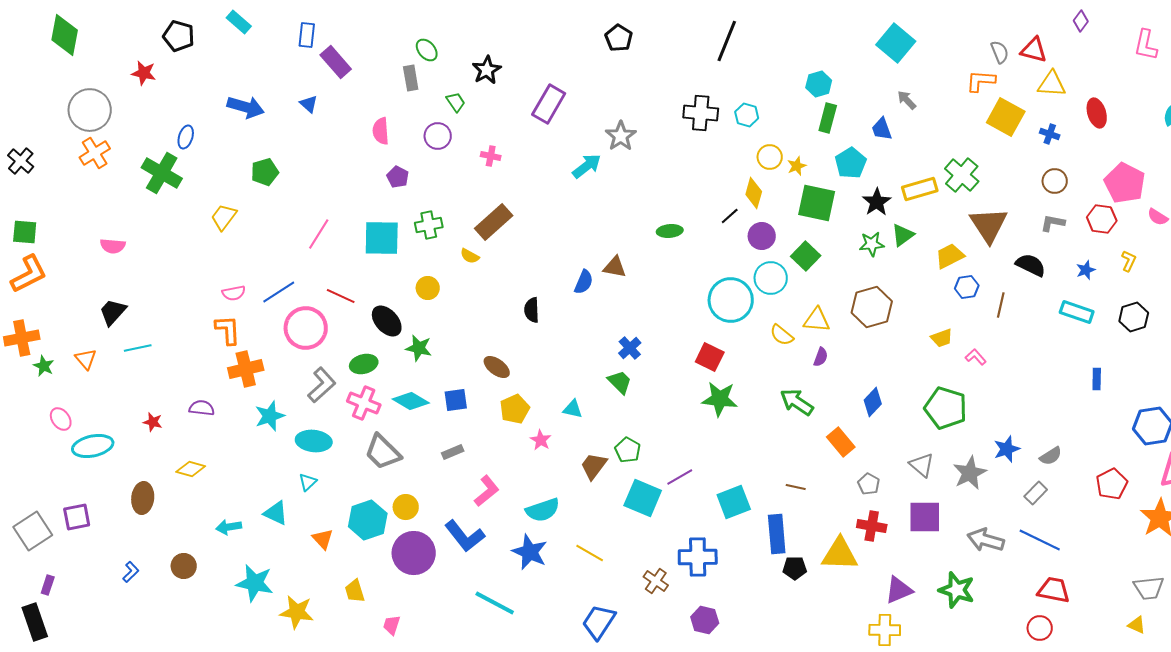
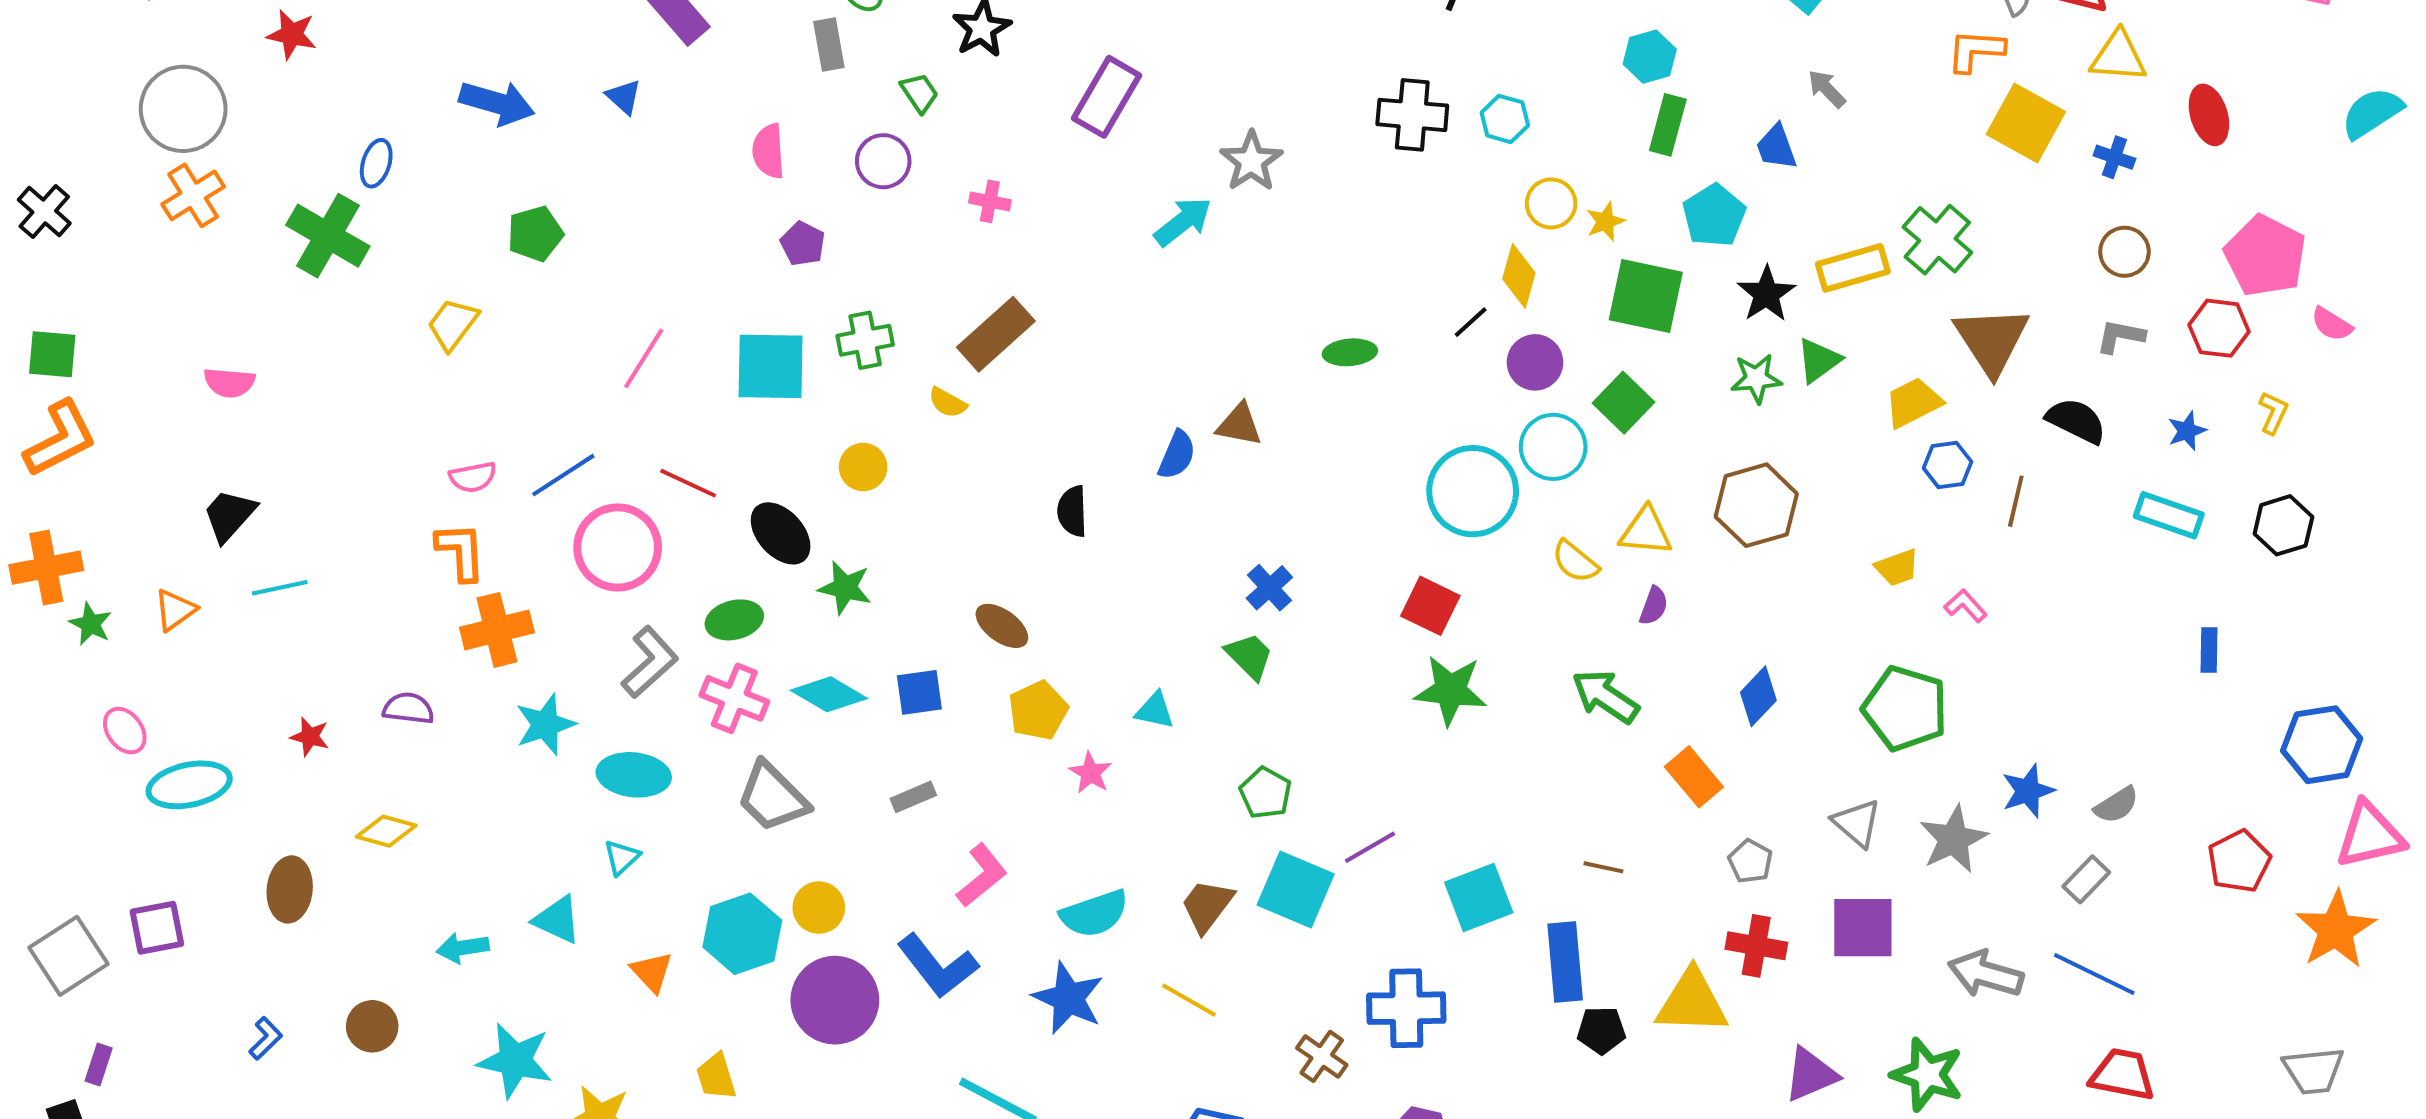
orange triangle: (86, 359) -> (175, 610), turned 35
brown trapezoid: (594, 466) -> (1207, 906), moved

